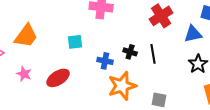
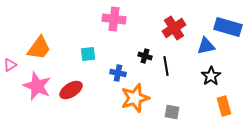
black cross: (130, 52) -> (145, 56), moved
pink star: (24, 74) -> (37, 86), size x1.8

